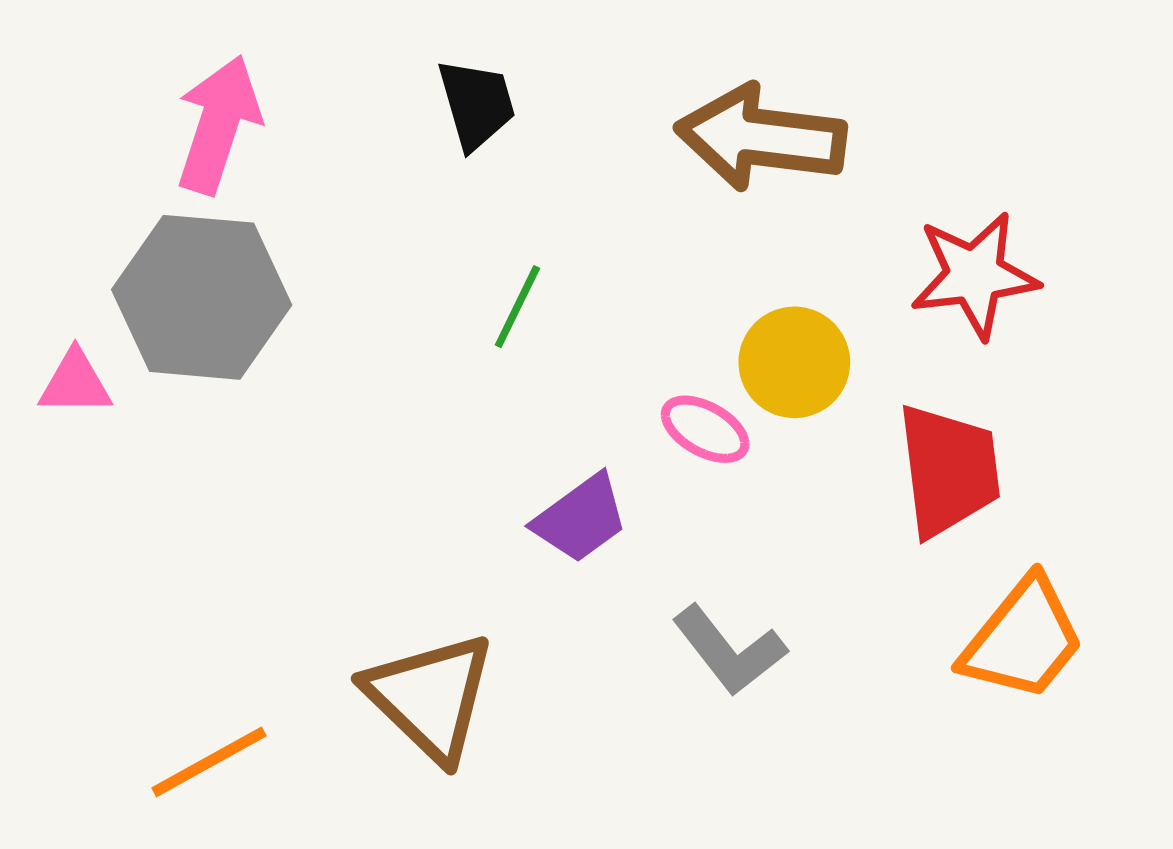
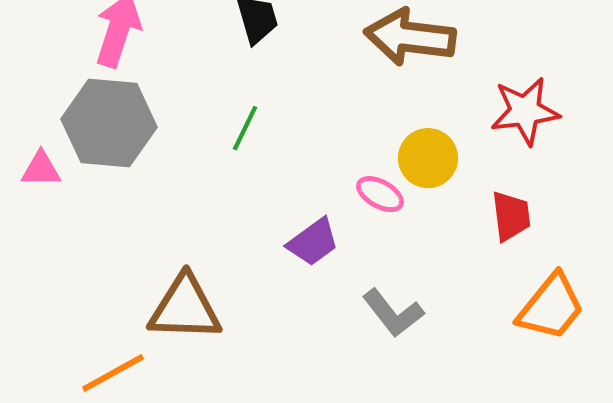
green line: (517, 307) -> (245, 128), moved
red trapezoid: (949, 470) -> (511, 216), size x0.7
brown triangle: (430, 697) -> (185, 308), moved, turned -42

